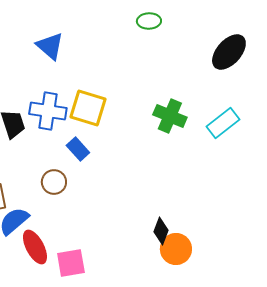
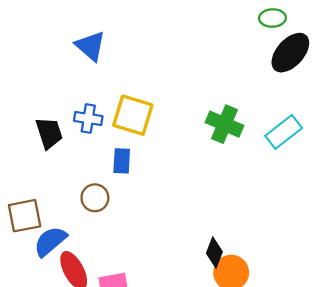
green ellipse: (149, 21) -> (272, 18), moved
blue cross: (48, 111) -> (88, 119), size x0.7
blue rectangle: (78, 149) -> (122, 161), turned 45

